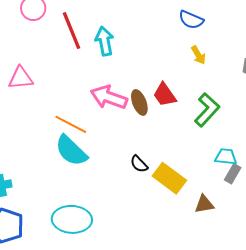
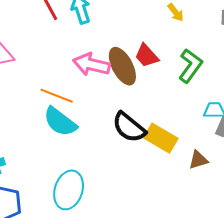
brown ellipse: (139, 102) -> (122, 66), size x1.5
black semicircle: (139, 164) -> (129, 127), size x1.8
cyan ellipse: (72, 219) -> (69, 190), turned -69

